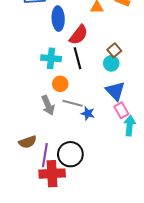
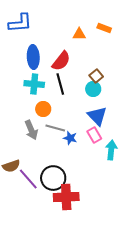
blue ellipse: (58, 19) -> (33, 57), moved
pink rectangle: (121, 110) -> (94, 135), moved
purple line: (45, 155) -> (28, 179), turned -50
red cross: (52, 174) -> (66, 197), moved

